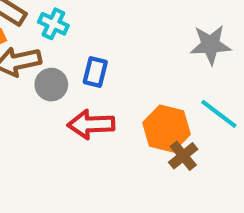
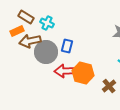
gray circle: (51, 85) -> (46, 52), size x1.5
orange hexagon: (166, 129) -> (83, 73), moved

